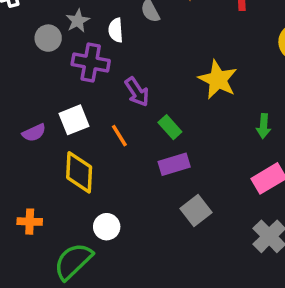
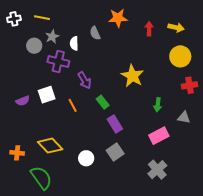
purple rectangle: (174, 164) -> (115, 124), moved, turned 72
yellow diamond: (79, 172) -> (50, 146), moved, turned -50
white circle: (107, 227) -> (86, 158), moved
green semicircle: (73, 261) -> (41, 178), turned 95

